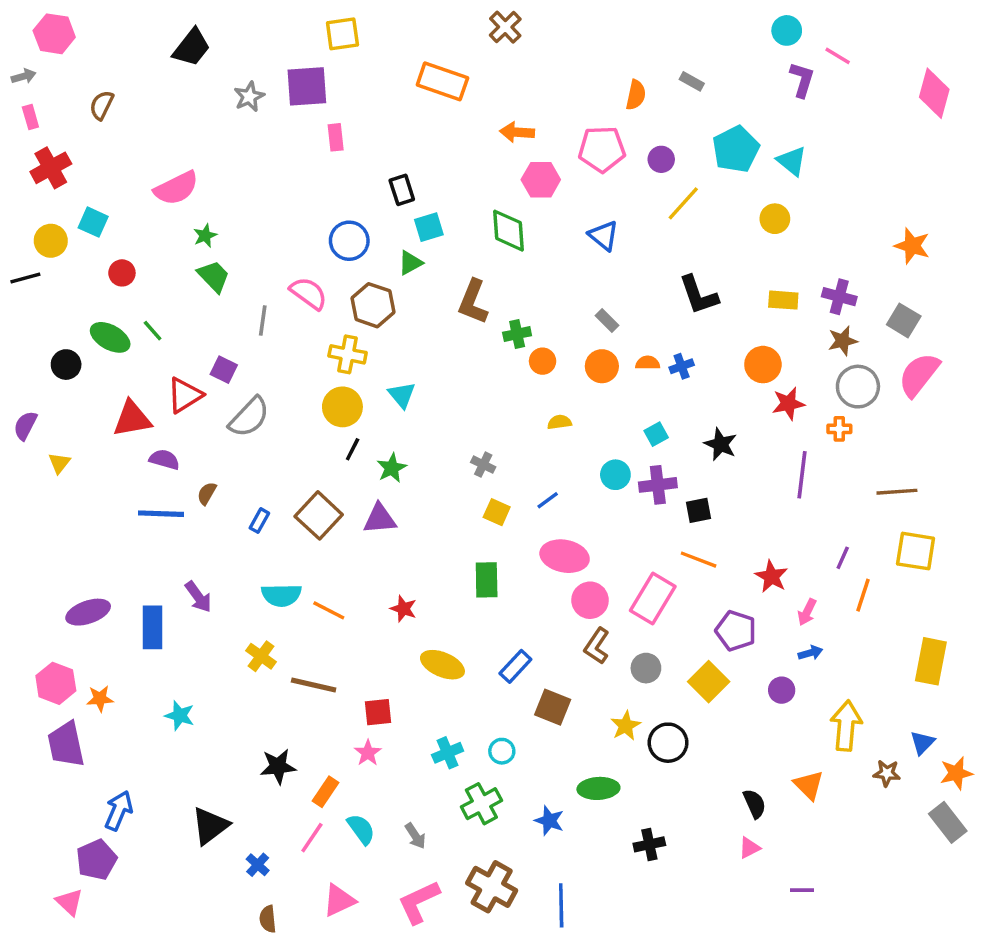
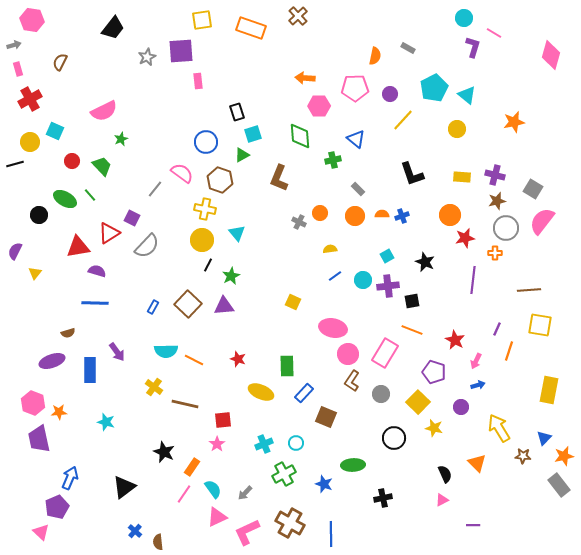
orange rectangle: (442, 81) -> (251, 28), moved
orange star: (912, 246) -> (514, 122), moved, turned -30
green trapezoid: (214, 276) -> (102, 166), moved
gray line: (263, 320) -> (155, 189), turned 30
green cross: (517, 334) -> (333, 160), moved
gray cross: (483, 465) -> (299, 222), moved
brown semicircle: (207, 493) -> (68, 333), moved, turned -136
blue line: (548, 500) -> (335, 276), moved
green rectangle: (487, 580) -> (287, 366), moved
yellow star: (626, 726) -> (434, 428), moved, turned -30
yellow arrow: (846, 726) -> (499, 428), turned -36
black star: (278, 766) -> (164, 452), turned 30
gray arrow: (415, 836) -> (245, 493), turned 77
blue cross: (258, 865) -> (135, 531), moved
pink triangle: (339, 900) -> (217, 517), moved

